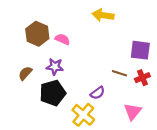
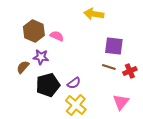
purple square: (140, 50) -> (114, 46), moved
purple star: (55, 67) -> (41, 57), moved
purple semicircle: (98, 93) -> (74, 83), moved

